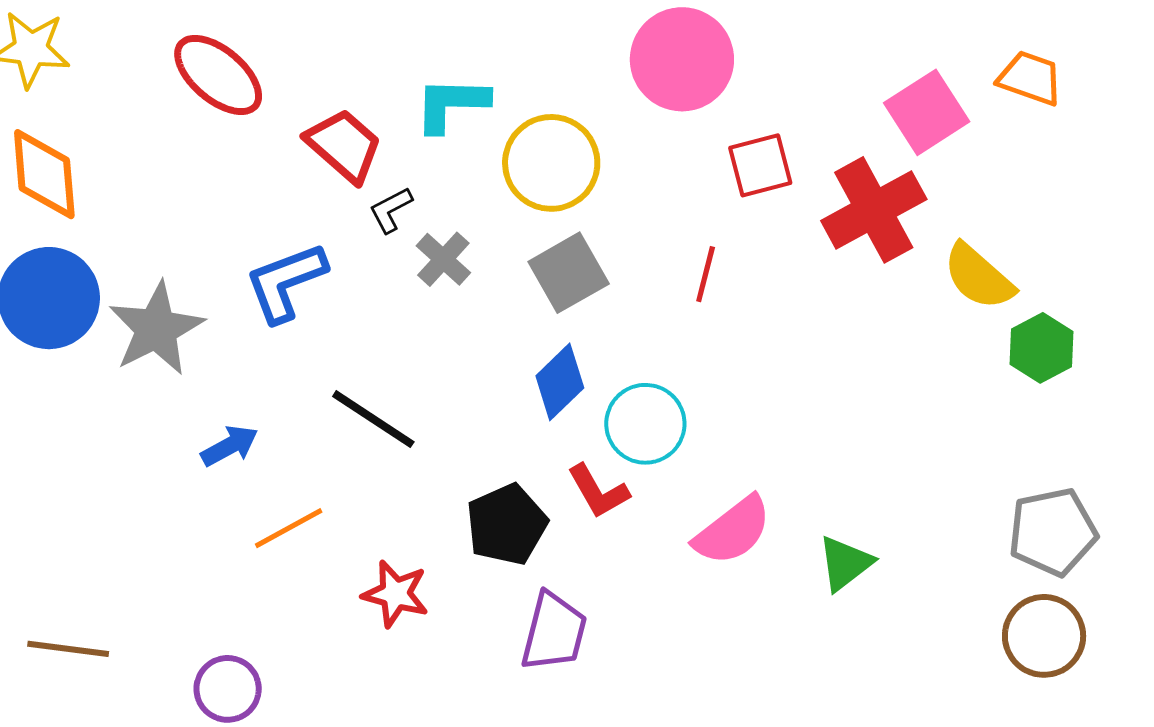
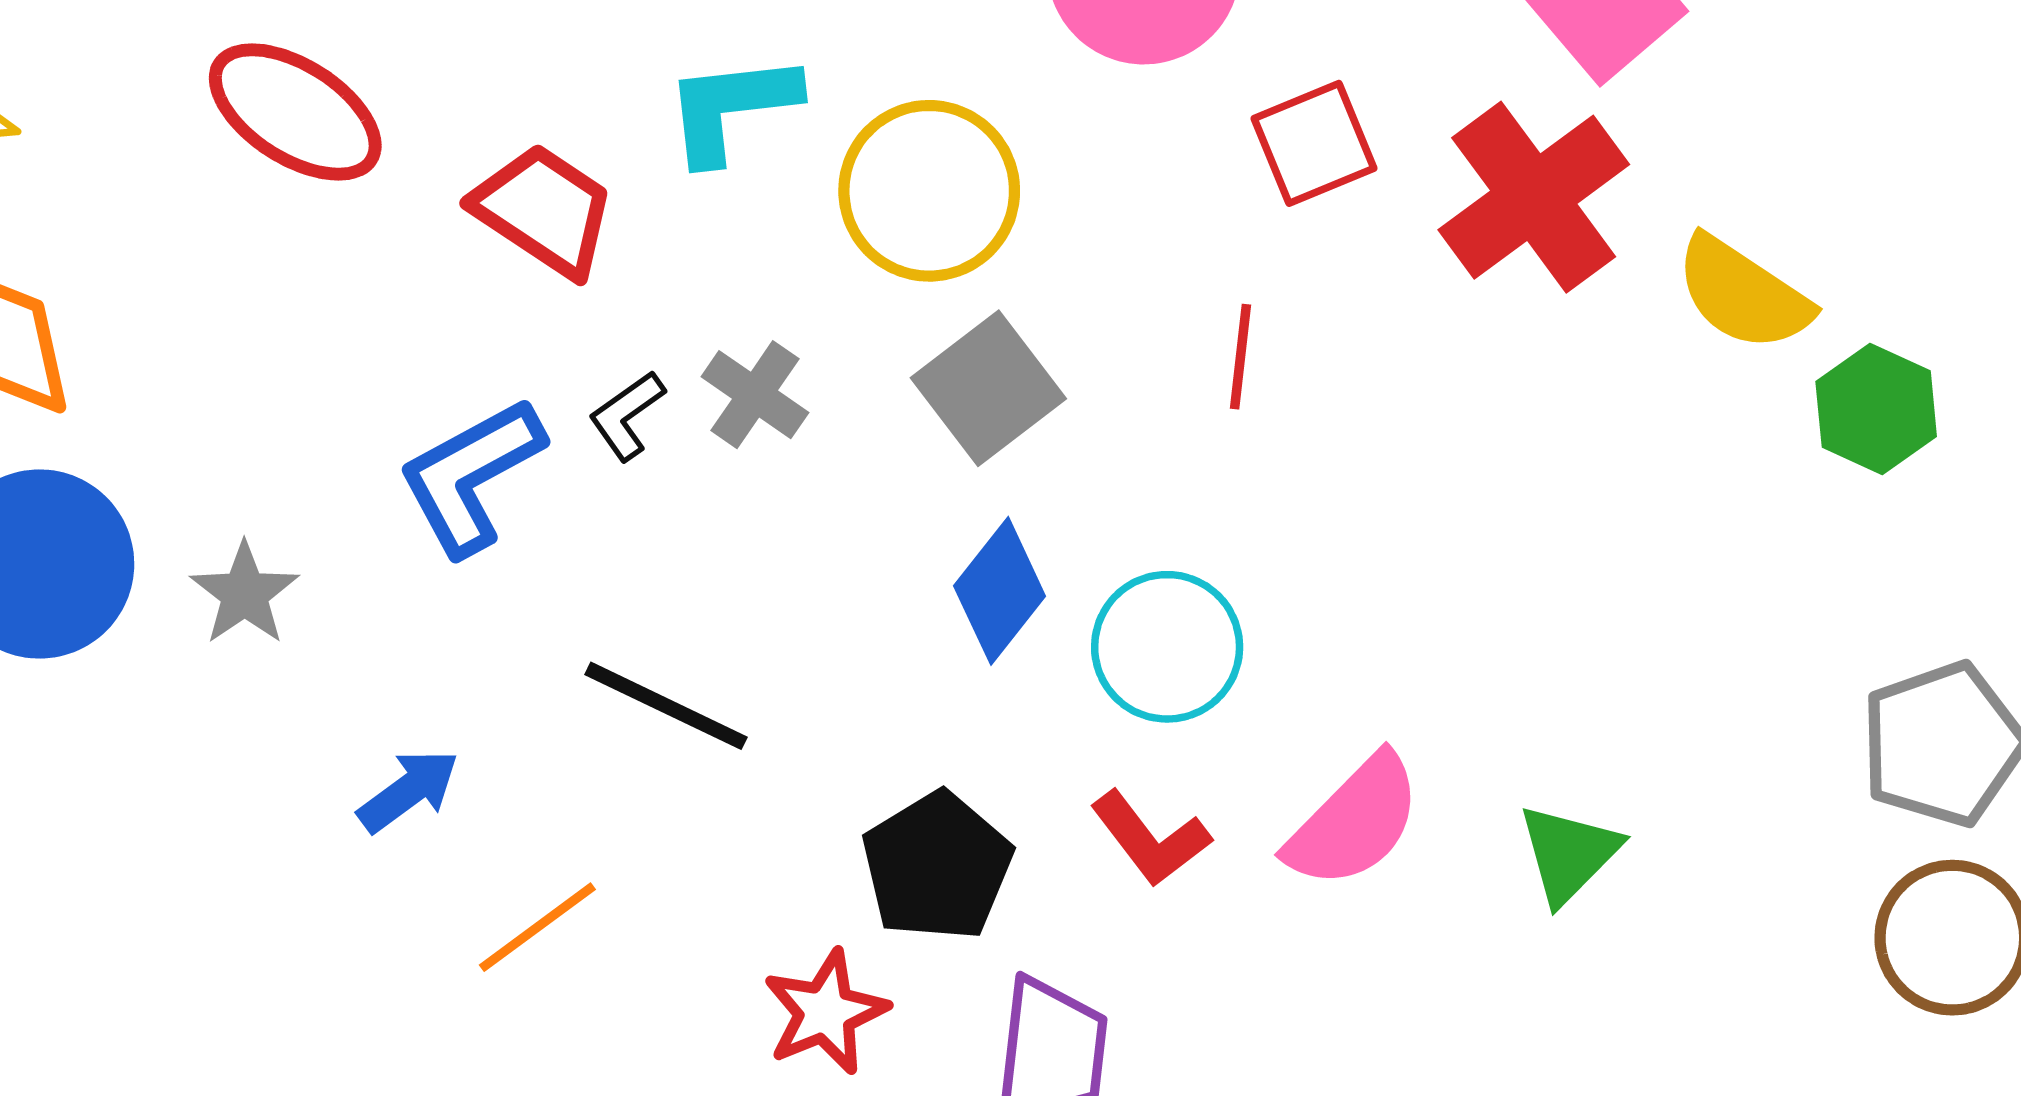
black L-shape: (391, 210) -> (627, 415), moved
gray star: (156, 329) -> (245, 594), size x0.6
red L-shape: (598, 491) -> (1150, 839), moved
red star: (395, 594) -> (826, 1012), moved, turned -30

